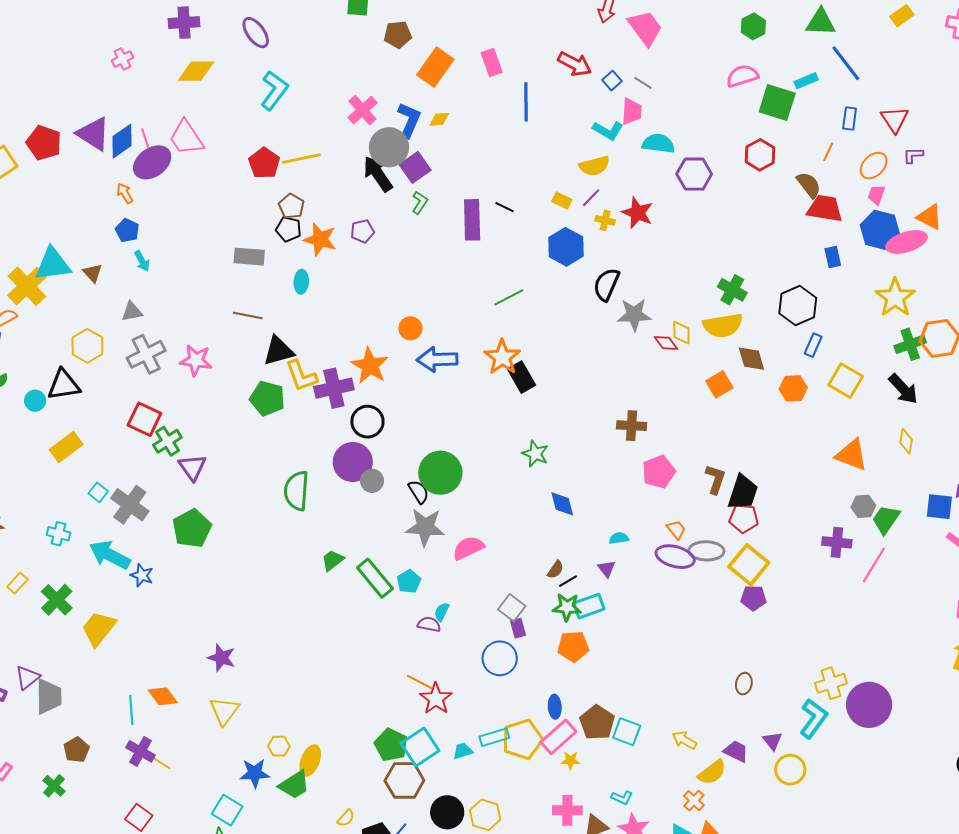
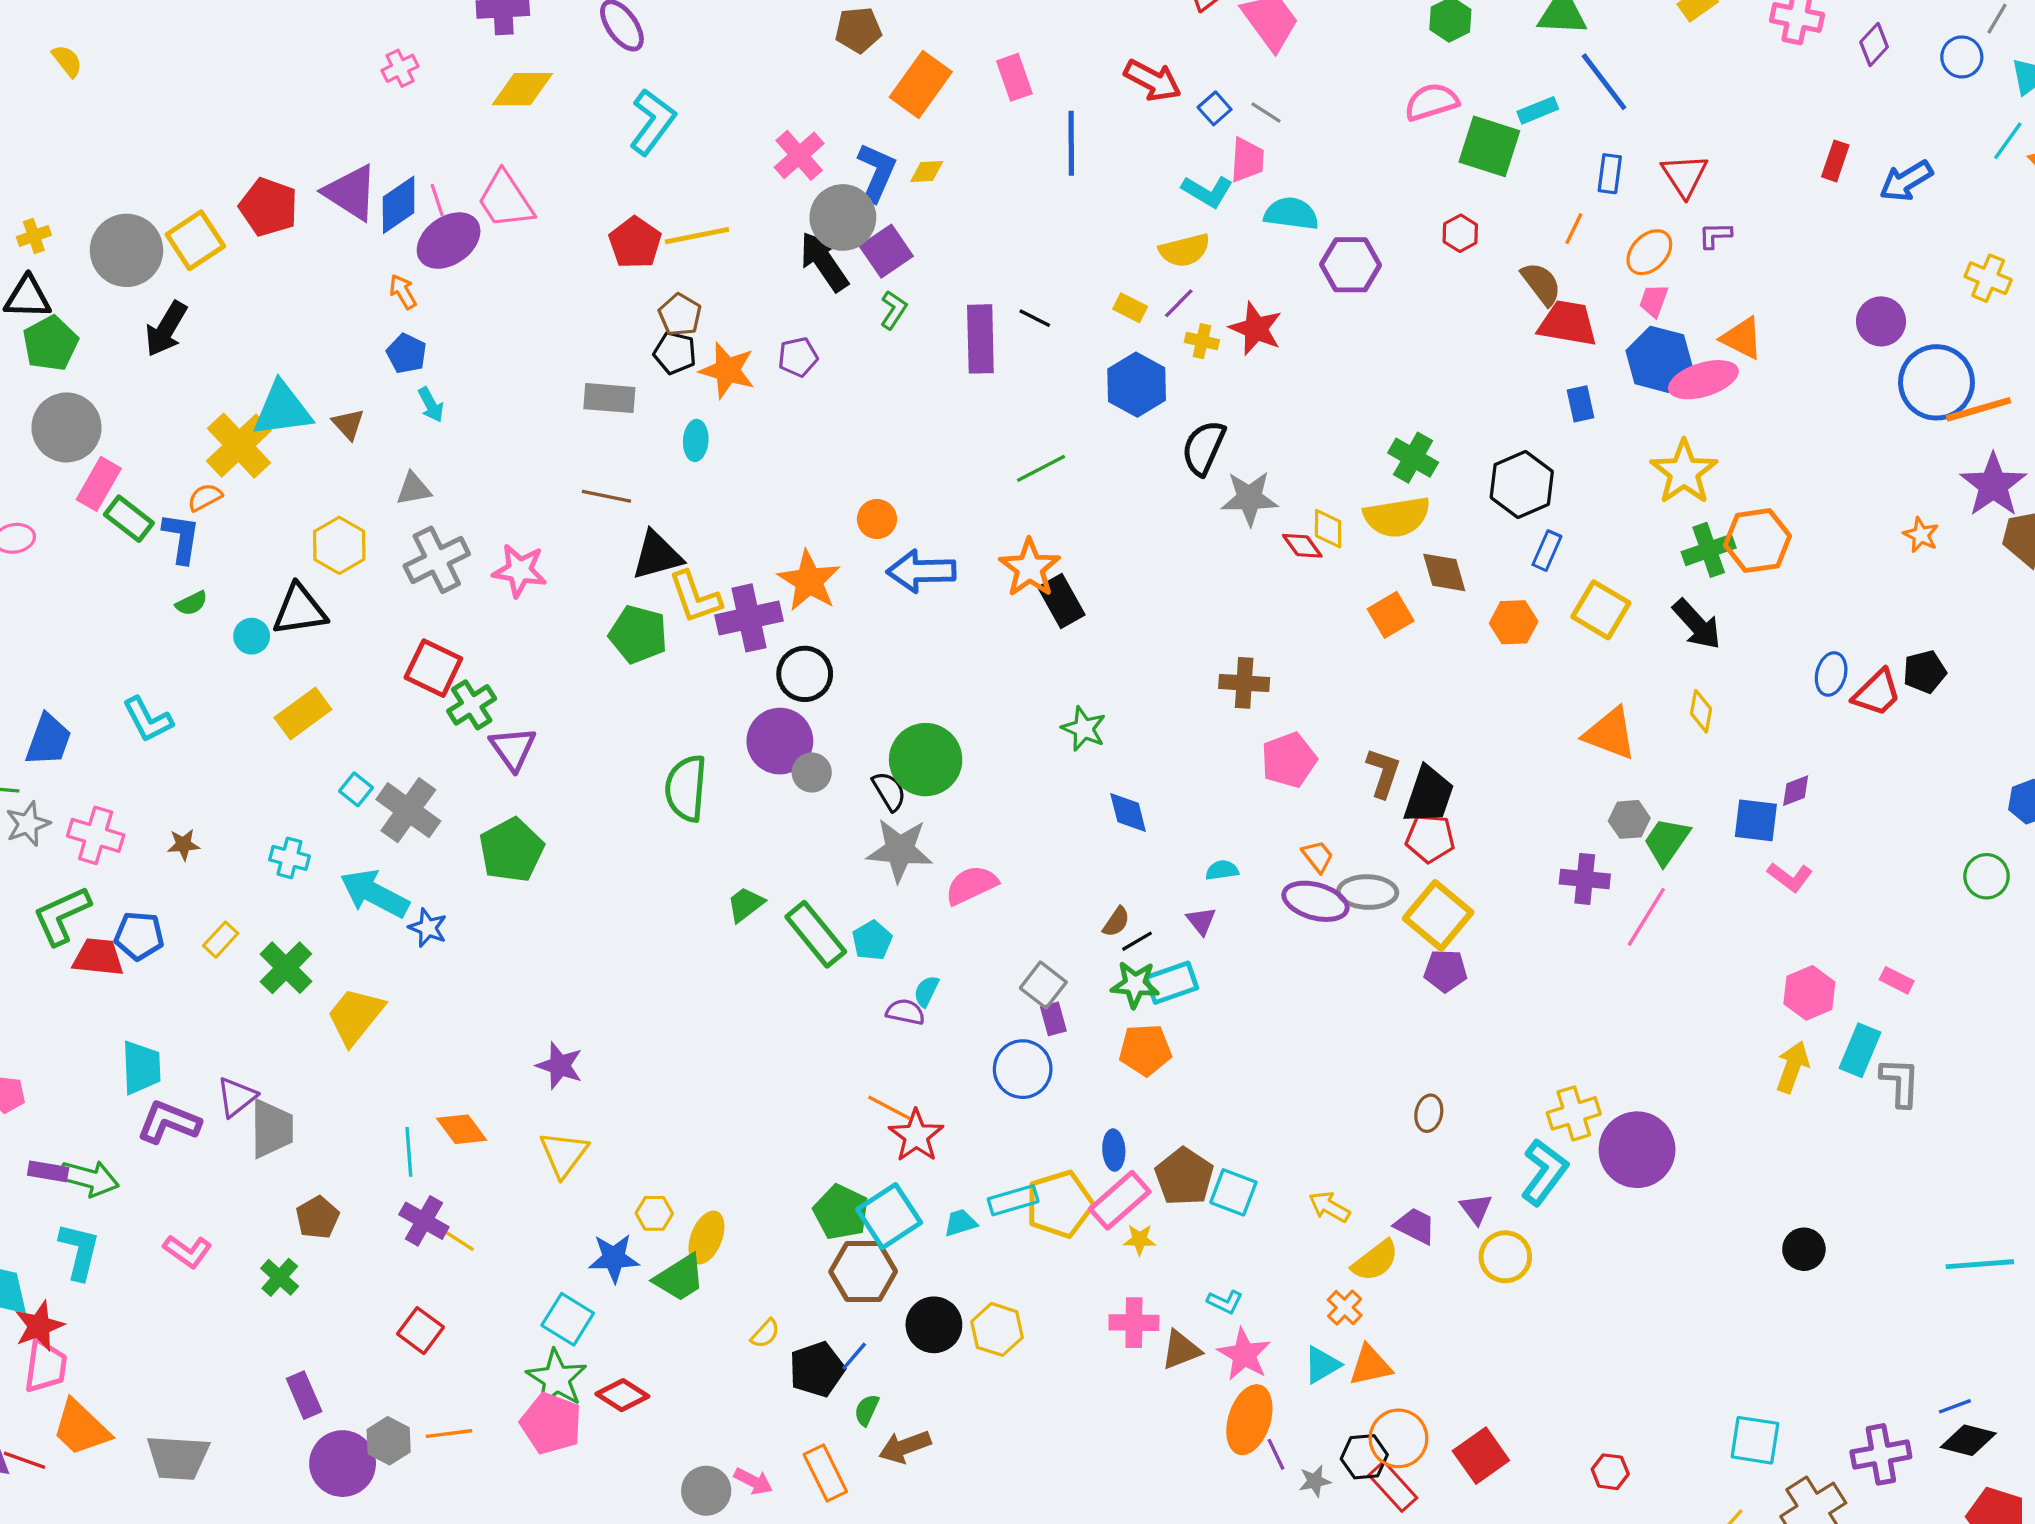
red hexagon: (760, 155) -> (1460, 233), size x0.7

